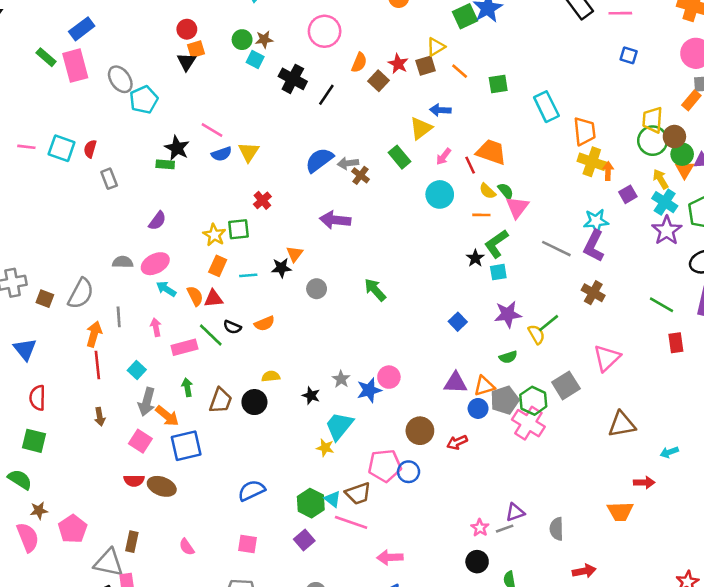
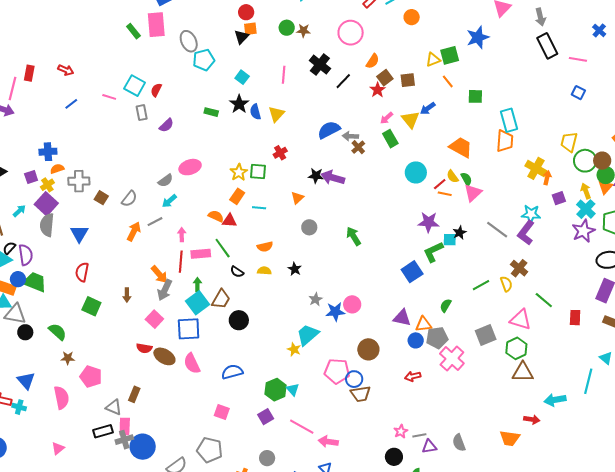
green square: (465, 16) -> (450, 55), moved
green rectangle: (46, 57) -> (133, 31), moved
cyan square: (255, 59) -> (242, 77), moved
red star: (398, 64) -> (378, 90), moved
brown square: (426, 66) -> (408, 80), moved
blue arrow: (440, 110) -> (428, 108), turned -49
yellow trapezoid: (652, 120) -> (569, 142), moved
yellow triangle: (421, 128) -> (410, 120), turned -42
pink line: (212, 130) -> (284, 75), moved, turned 54
orange trapezoid: (585, 131) -> (505, 141), moved
pink line: (26, 147) -> (109, 97), moved
black star: (177, 148) -> (239, 104), moved
blue semicircle: (222, 154) -> (255, 112), turned 84
pink arrow: (444, 157) -> (387, 118), moved
red line: (470, 165) -> (440, 184), moved, turned 64
gray rectangle: (109, 179) -> (142, 113), moved
purple semicircle: (157, 221) -> (166, 125), moved
green L-shape: (496, 244) -> (433, 252), moved
black star: (475, 258) -> (460, 233), moved
gray semicircle: (123, 262) -> (165, 181), turned 133
pink ellipse: (155, 264) -> (190, 167), moved
black star: (281, 268) -> (316, 176), moved
cyan arrow: (166, 289) -> (169, 201), moved, turned -84
gray semicircle: (81, 294) -> (129, 199), size x0.7
orange semicircle: (195, 296) -> (216, 216), turned -49
green line: (662, 305) -> (544, 300), moved
purple star: (508, 314) -> (429, 222), moved
gray line: (119, 317) -> (155, 222), turned 56
blue square: (458, 322) -> (412, 272), size x1.5
black semicircle: (232, 327) -> (237, 272), moved
yellow semicircle: (536, 334) -> (506, 284), moved
green semicircle: (508, 357) -> (446, 305), turned 128
pink triangle: (607, 358) -> (521, 320), turned 50
red line: (97, 365) -> (181, 262), moved
cyan square: (137, 370) -> (197, 303), moved, size x1.6
yellow semicircle: (271, 376) -> (264, 271), moved
black star: (311, 395) -> (295, 269), moved
green hexagon: (533, 401) -> (516, 348), moved
black circle: (254, 402) -> (239, 320), moved
orange arrow: (167, 416) -> (159, 274), moved
green square: (34, 441) -> (91, 306), moved
red arrow: (457, 442) -> (413, 376), moved
cyan arrow: (669, 452) -> (555, 400), size x1.5
brown trapezoid: (358, 493) -> (361, 394), moved
purple triangle: (515, 512) -> (429, 447), moved
pink line: (351, 522) -> (302, 427), moved
pink pentagon: (73, 529) -> (91, 377), turned -30
gray semicircle: (557, 529) -> (459, 443), turned -30
pink semicircle: (28, 537) -> (61, 398), moved
pink semicircle: (187, 547) -> (192, 363), moved, size x1.5
gray triangle: (109, 563) -> (114, 407), size x0.7

